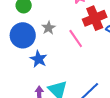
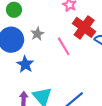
red cross: (95, 18) -> (84, 27), turned -35

